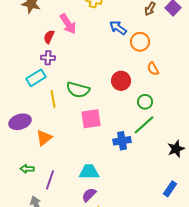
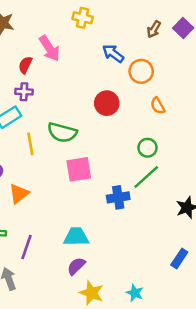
red circle: (121, 81) -> (107, 103), moved

